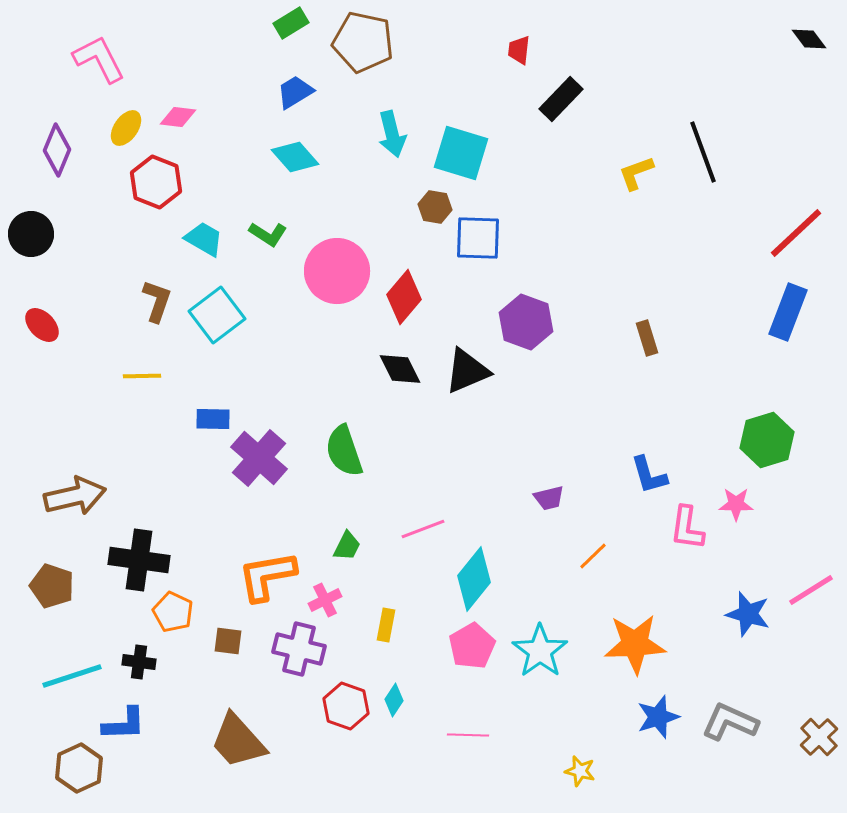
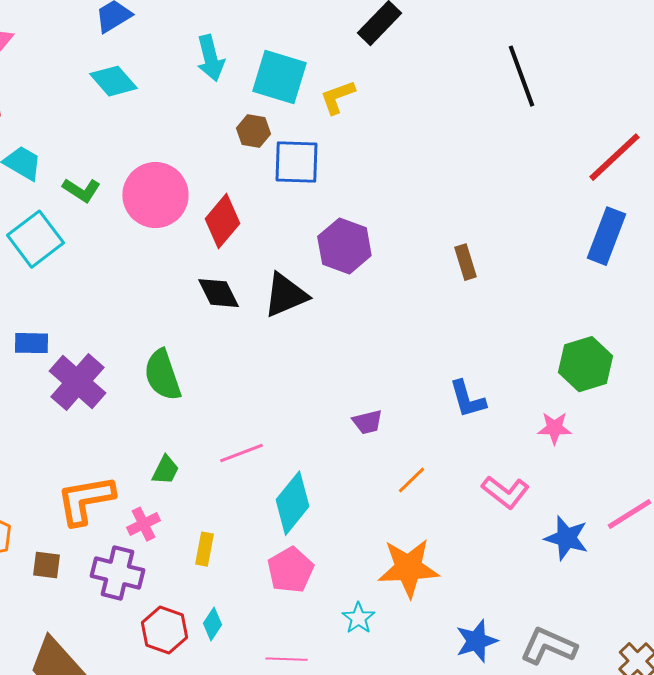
yellow L-shape: (636, 173) -> (337, 97), moved
green L-shape: (268, 234) -> (81, 190), moved
pink L-shape: (687, 528) -> (505, 492), moved, turned -60
orange star: (635, 644) -> (408, 568), moved
cyan star: (540, 651) -> (358, 618), moved, size x0.6

